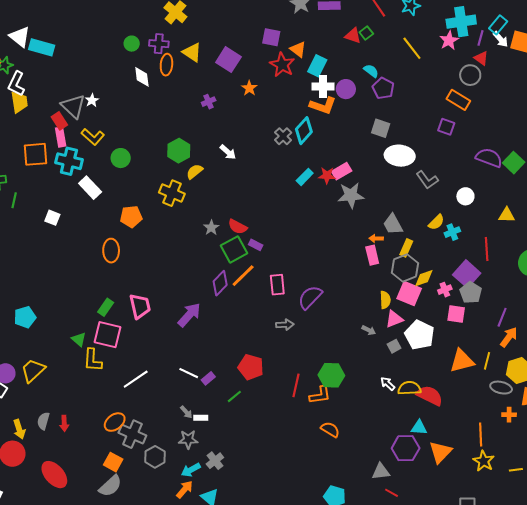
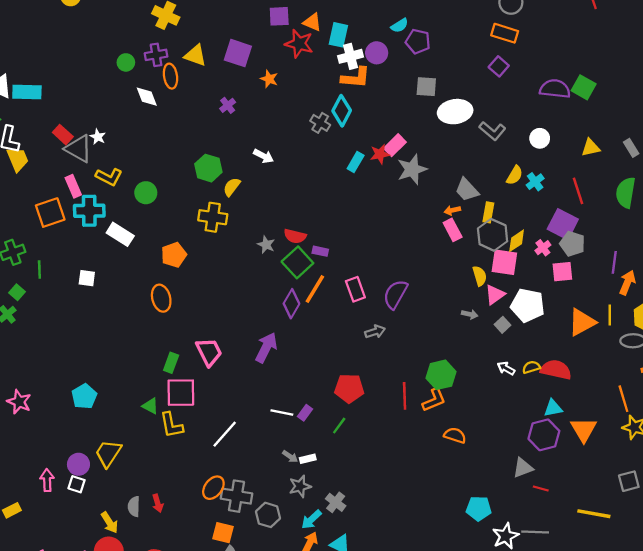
cyan semicircle: (371, 71) -> (400, 25), turned 126
red rectangle: (59, 121) -> (63, 135), moved
purple square: (446, 127) -> (499, 66), turned 36
yellow semicircle: (409, 388) -> (531, 367), size x0.7

